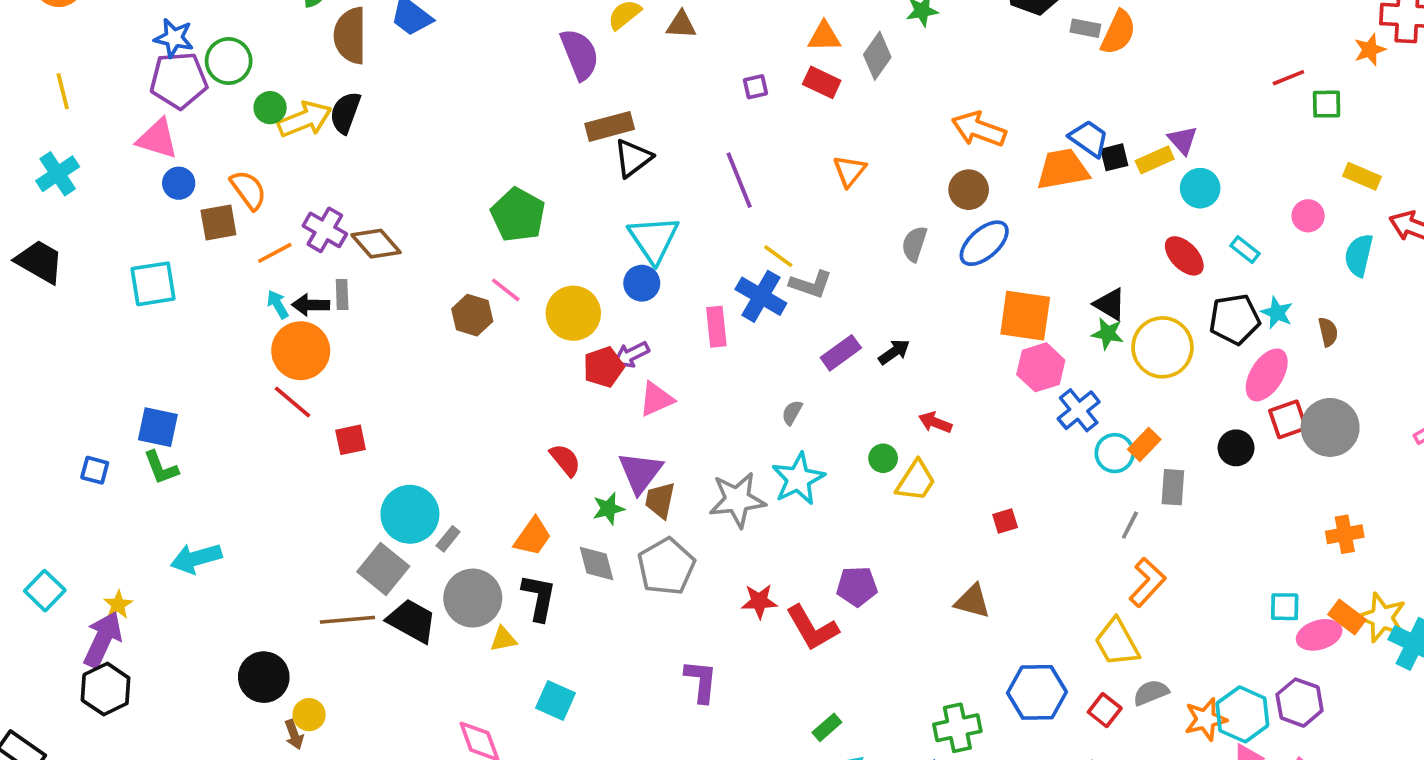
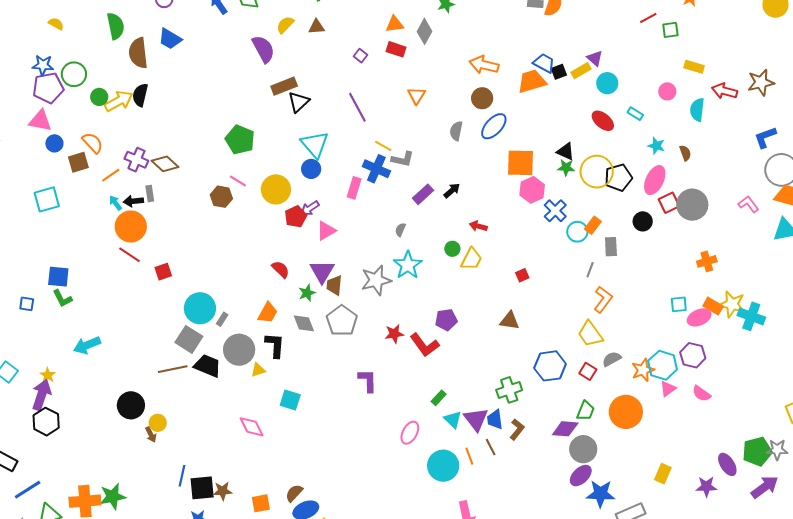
purple square: (755, 87) -> (360, 56), turned -32
black pentagon: (1235, 319) -> (618, 178), moved
pink rectangle: (716, 327) -> (354, 188), turned 30

